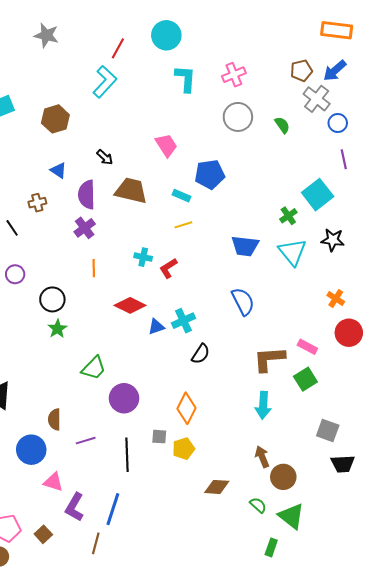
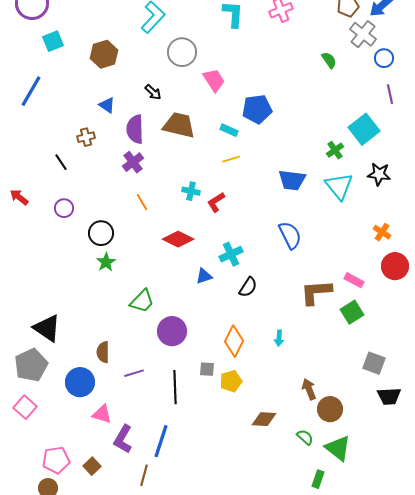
gray circle: (238, 117) -> (182, 52), moved
orange line: (94, 268) -> (142, 202), turned -30
blue triangle: (156, 327) -> (204, 276), moved
cyan arrow: (263, 405) -> (279, 338), moved, size x0.6

